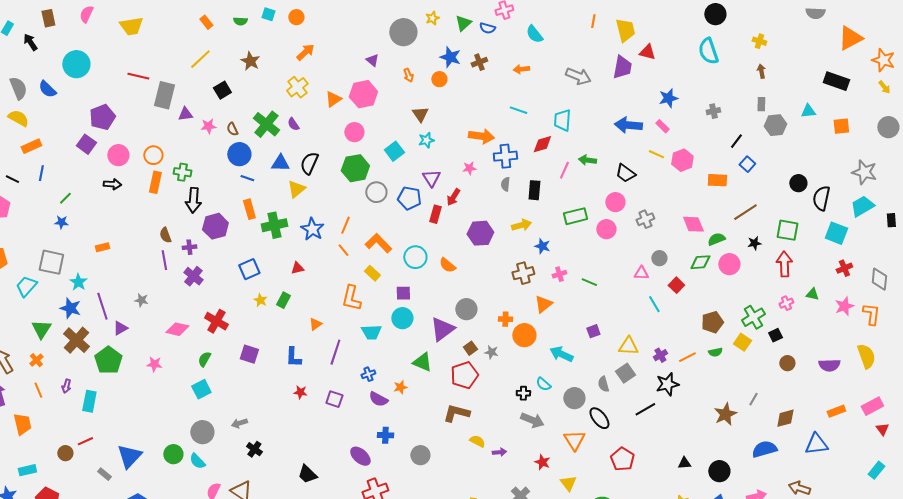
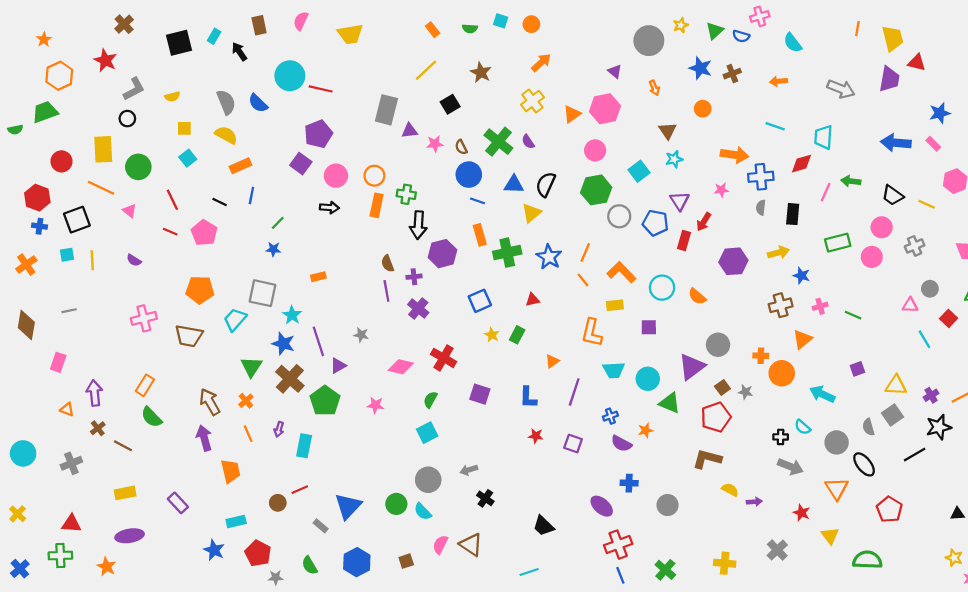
red line: (138, 76) -> (321, 89), moved
orange circle: (439, 79) -> (703, 109), moved
yellow line: (656, 154) -> (927, 204), moved
yellow rectangle: (372, 273) -> (615, 305), turned -49
cyan circle: (402, 318) -> (648, 379), moved

